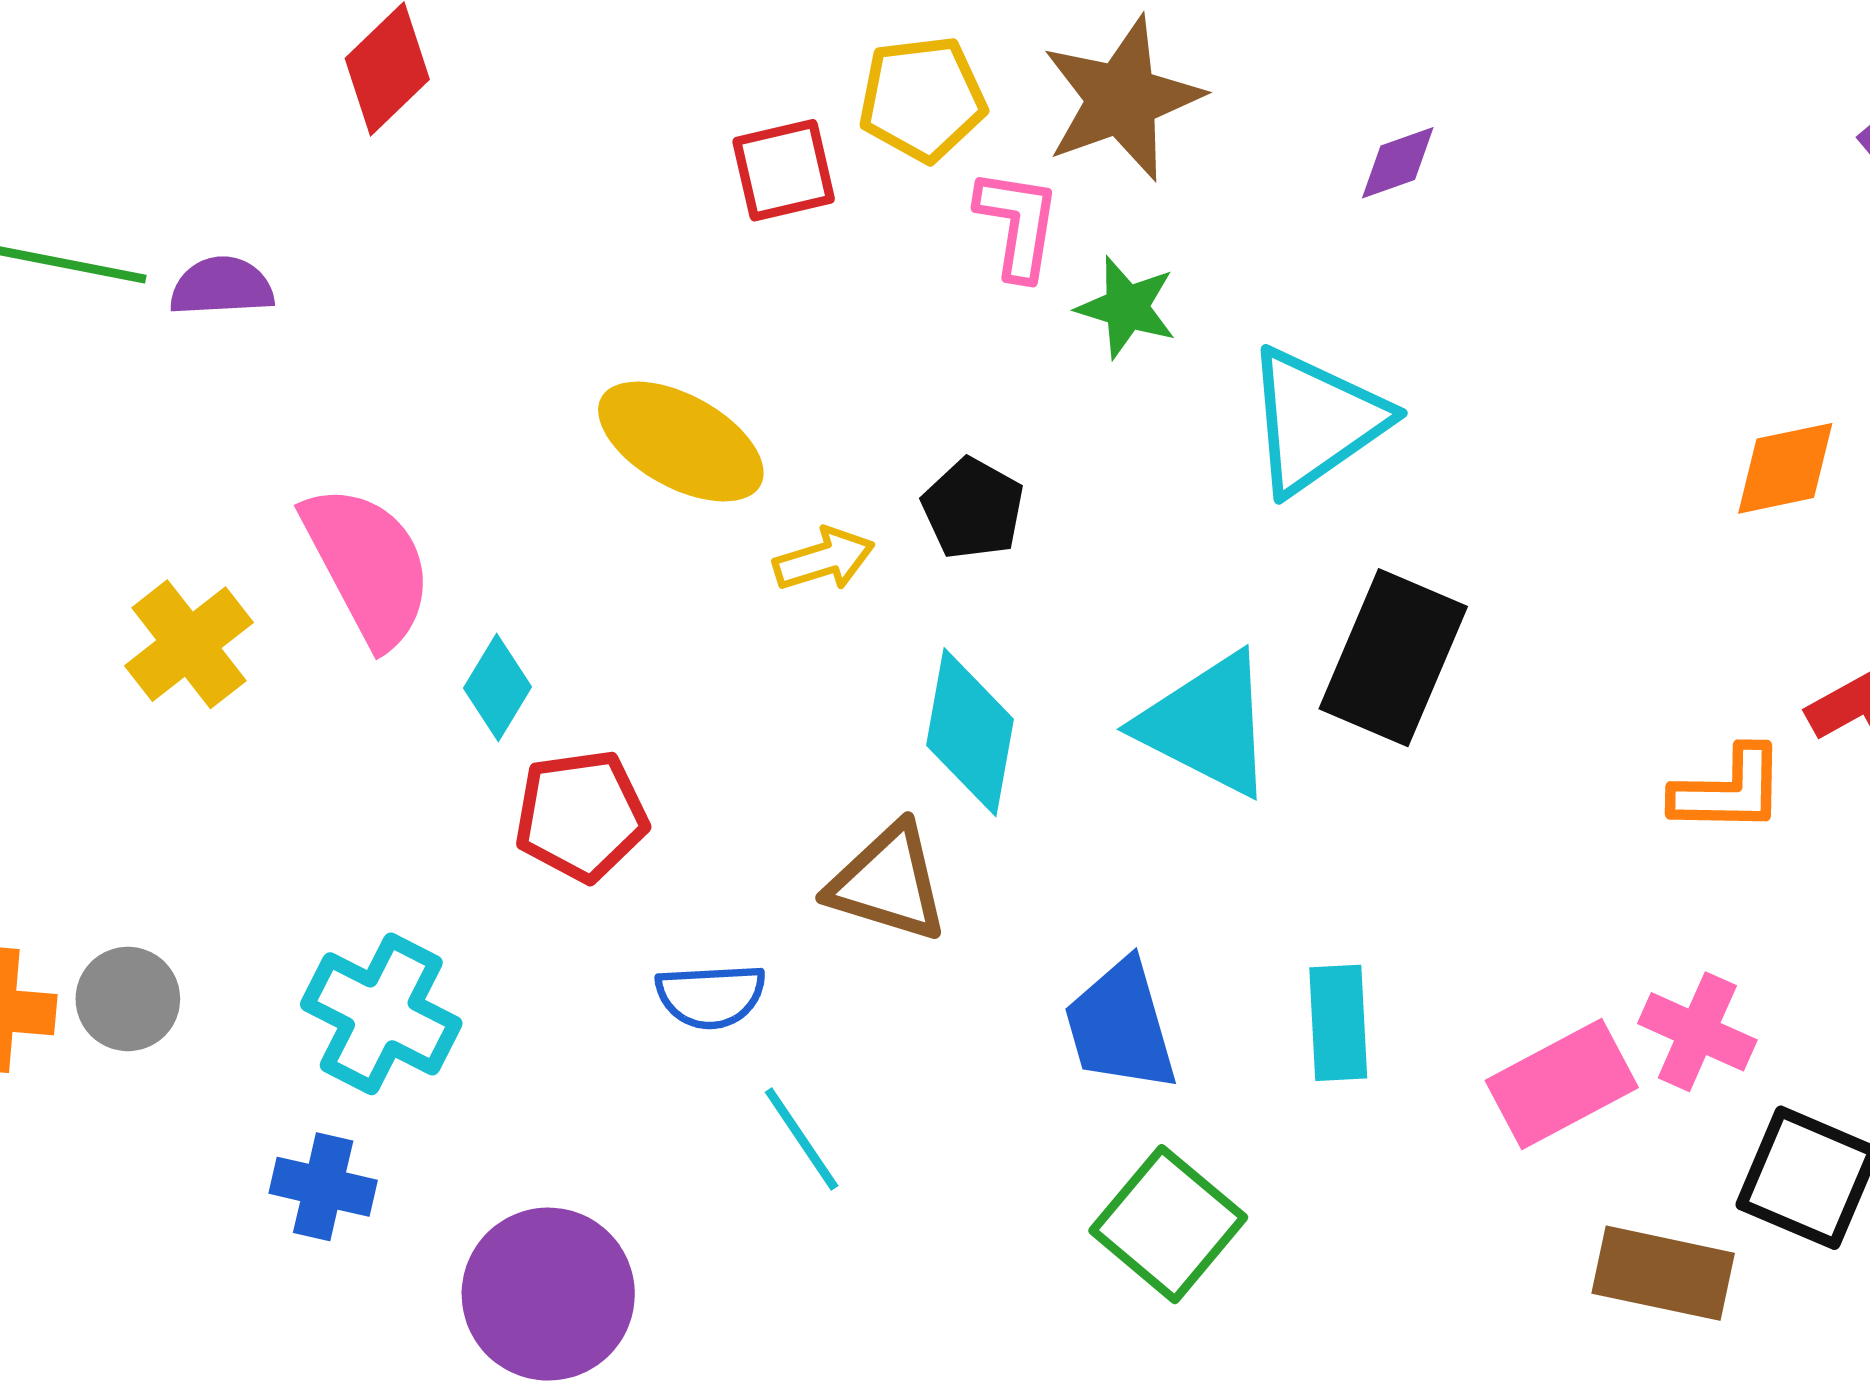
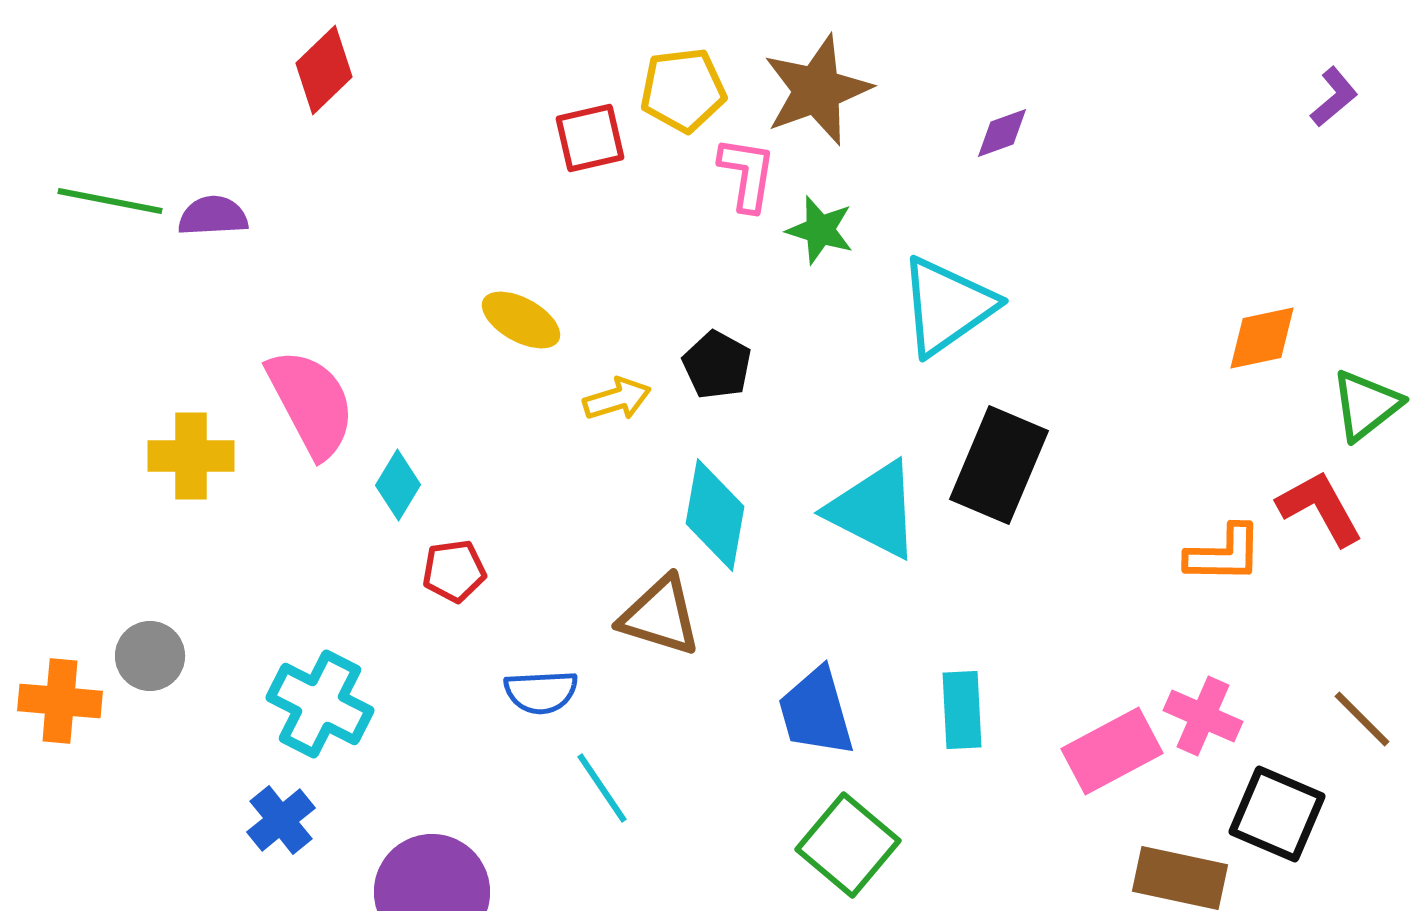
yellow ellipse: (681, 442) -> (521, 320), size x0.7
yellow cross: (189, 644) -> (191, 456), turned 38
red pentagon: (581, 816) -> (454, 571), size x0.7
gray circle: (128, 999) -> (150, 656), moved
blue cross: (323, 1187) -> (281, 820), turned 38

